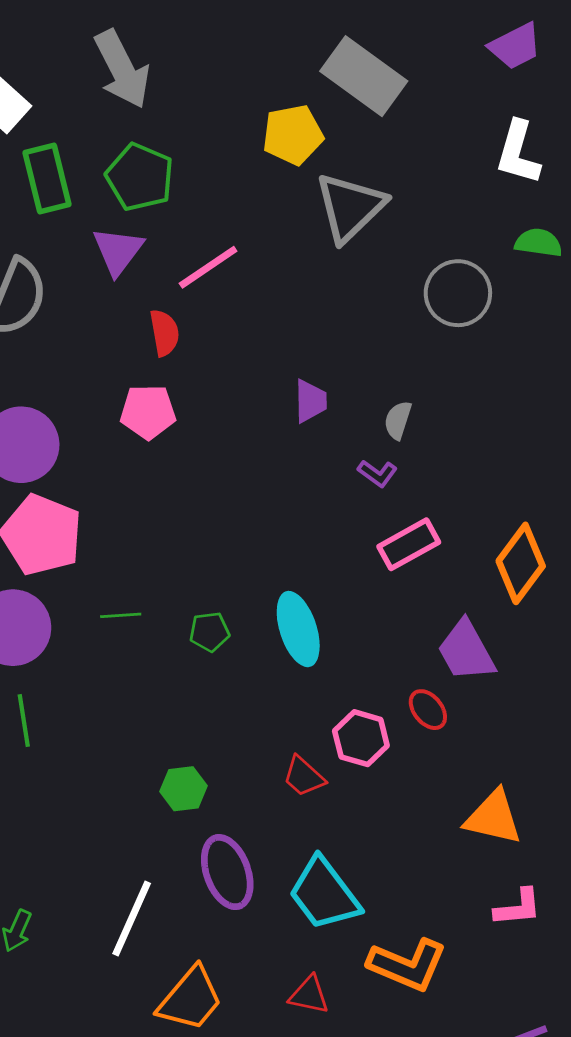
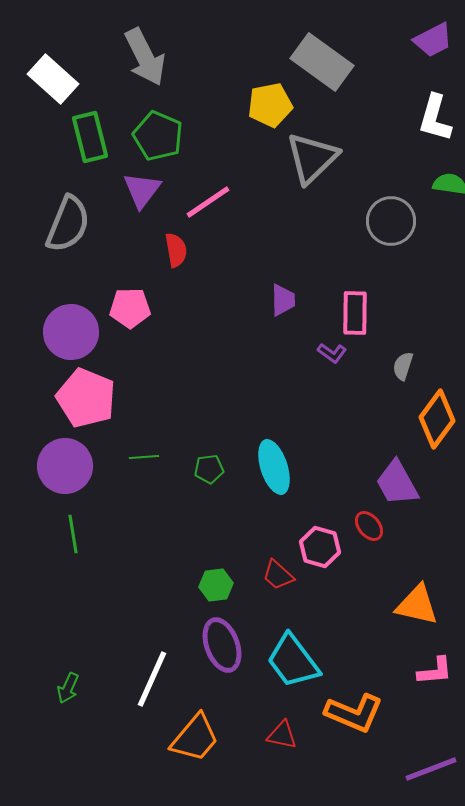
pink pentagon: (148, 412) -> (130, 308), moved
gray semicircle: (398, 420) -> (403, 366), moved
pink rectangle: (409, 544) -> (355, 313), moved, turned -60
green hexagon: (184, 789) -> (216, 585), moved

